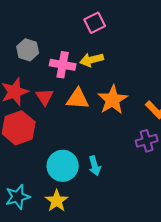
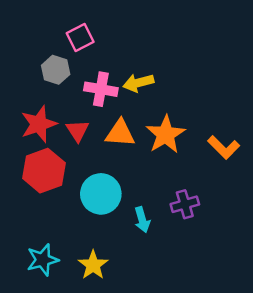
pink square: (95, 23) -> (80, 37), moved
purple cross: (147, 141) -> (185, 204), moved
cyan circle: (63, 166) -> (101, 194), moved

